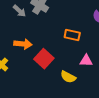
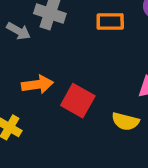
orange rectangle: (72, 35) -> (110, 22), moved

